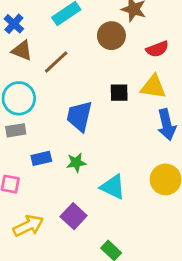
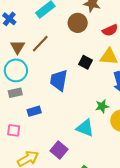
brown triangle: (22, 51) -> (18, 47), moved, turned 42
black square: (119, 93) -> (85, 62), turned 32
green star: (76, 163) -> (102, 106), moved

